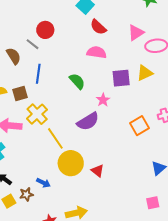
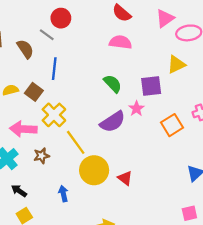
purple square: (121, 78) -> (151, 86), moved
green semicircle: (77, 81) -> (113, 84), moved
brown square: (20, 94) -> (34, 92), turned -35
pink star: (103, 100) -> (136, 109), moved
blue arrow: (43, 183) -> (63, 194), turned -128
brown star: (26, 194) -> (41, 156), moved

